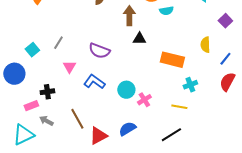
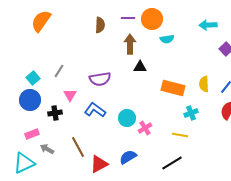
yellow semicircle: (205, 45) -> (204, 84), moved
purple semicircle: (99, 51) -> (100, 79), turned -30
blue circle: (14, 74) -> (30, 100), moved
black cross: (47, 92) -> (55, 113), moved

